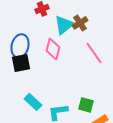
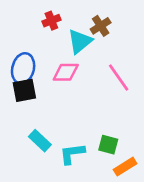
brown cross: (80, 23) -> (101, 26), moved
pink diamond: (53, 49) -> (66, 72), turned 75

